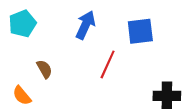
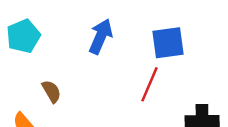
red line: (108, 64) -> (150, 84), moved

